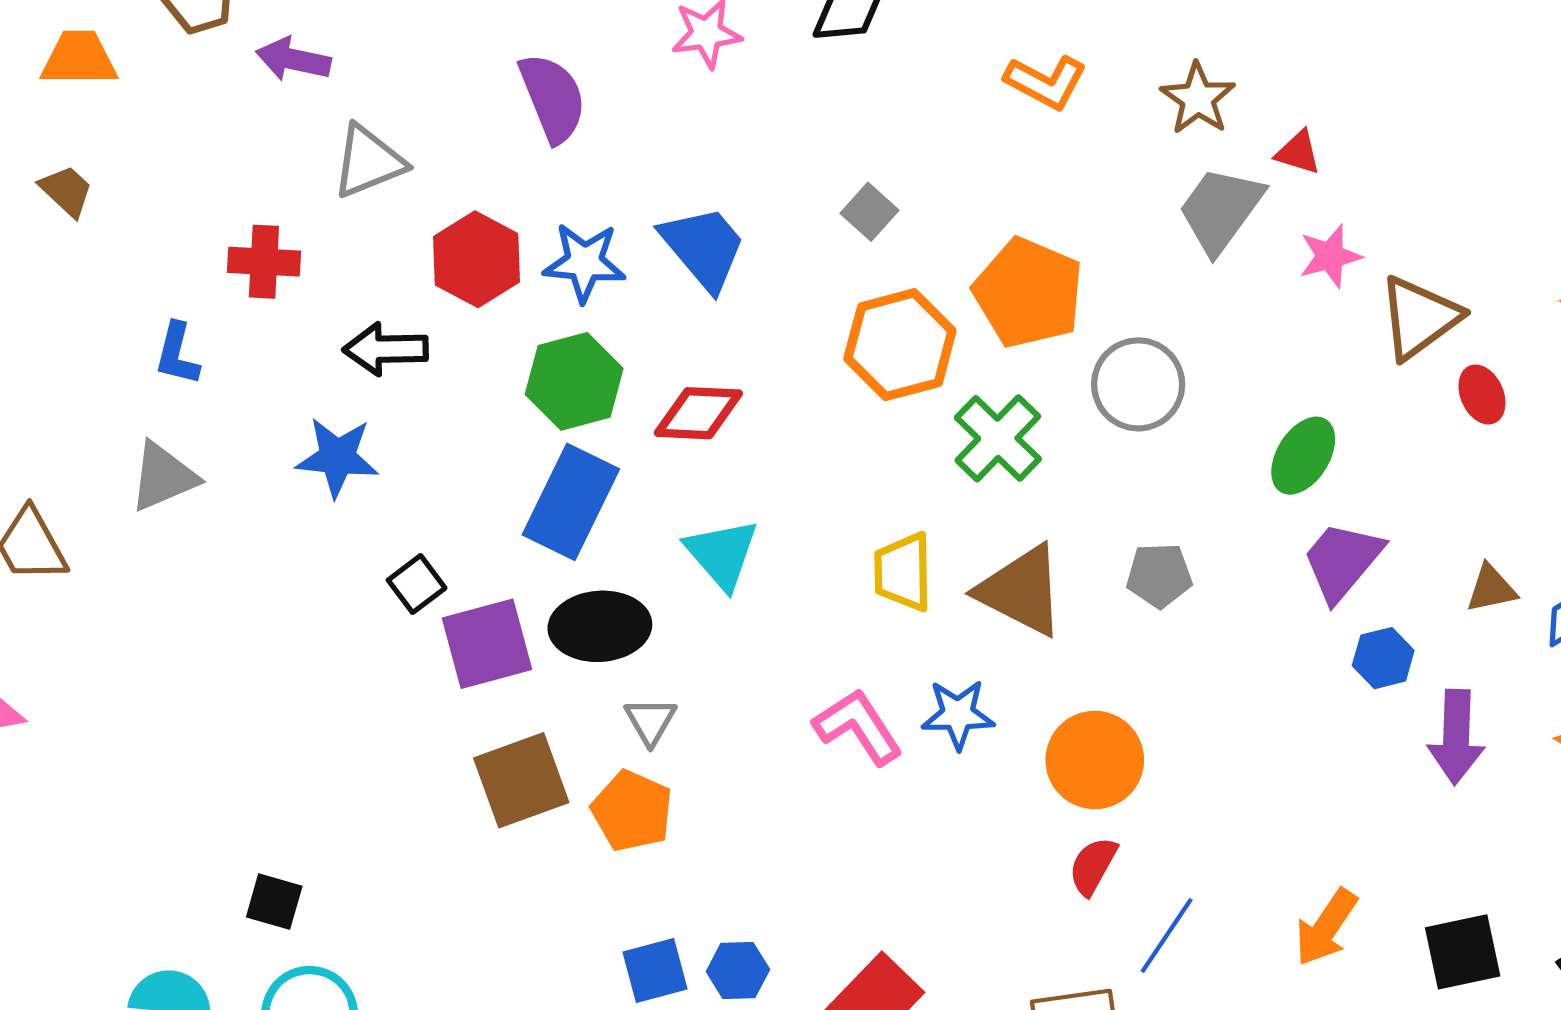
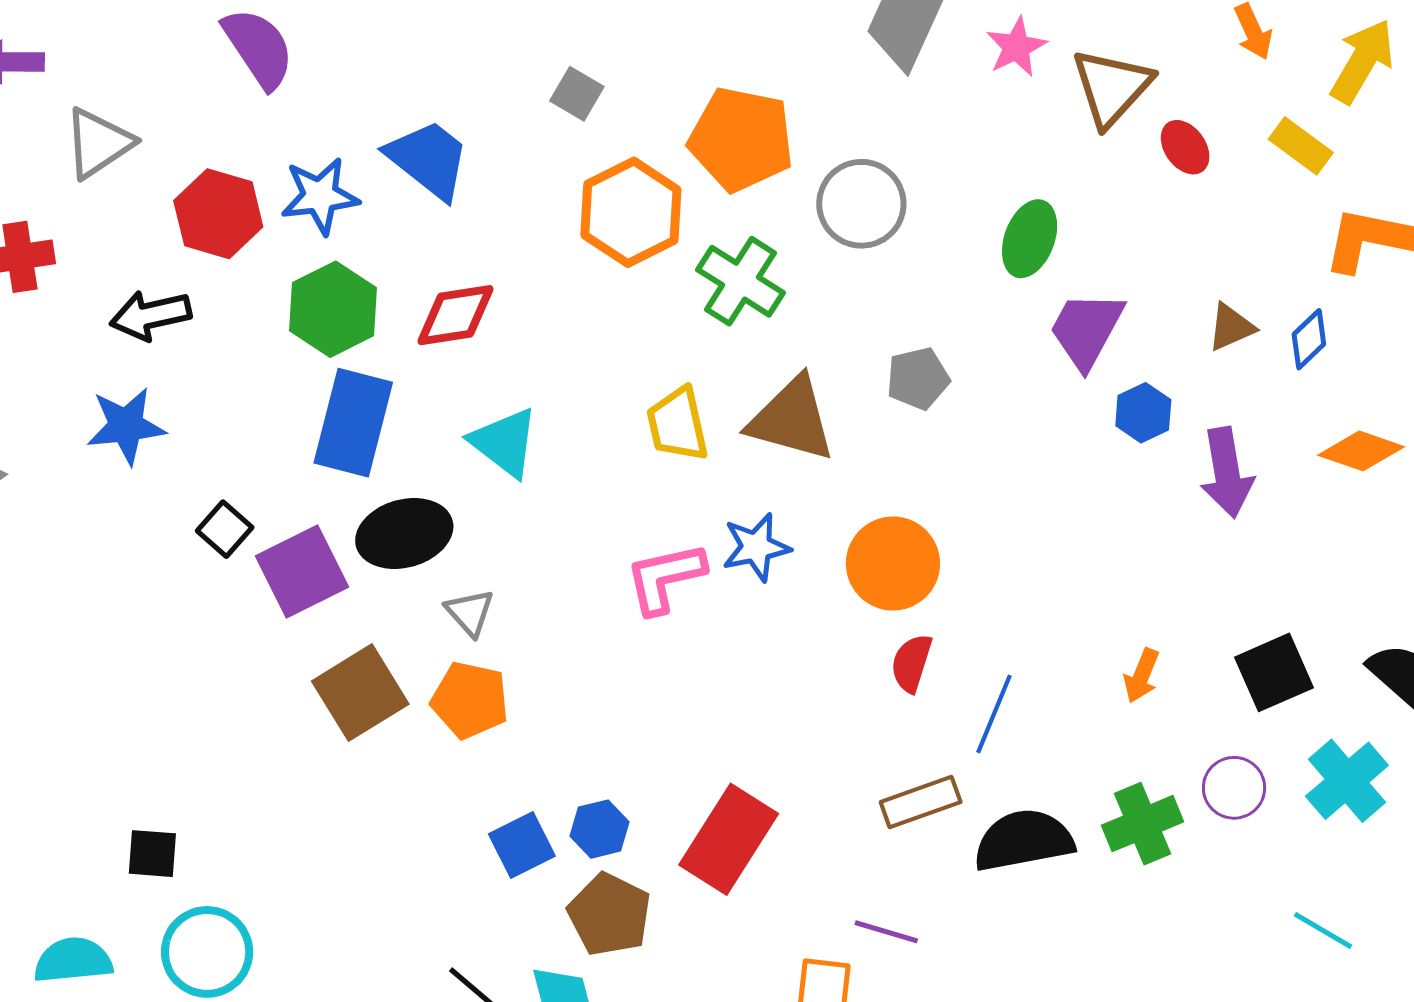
pink L-shape: (858, 727) -> (665, 578), turned -58
orange arrow: (1326, 927) -> (1142, 676), size x0.7

